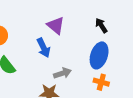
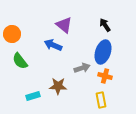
blue arrow: (44, 48) -> (53, 45), turned 138
gray arrow: (62, 73) -> (82, 68), moved

